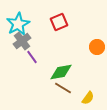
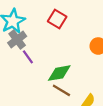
red square: (59, 22) -> (57, 19), turned -36

